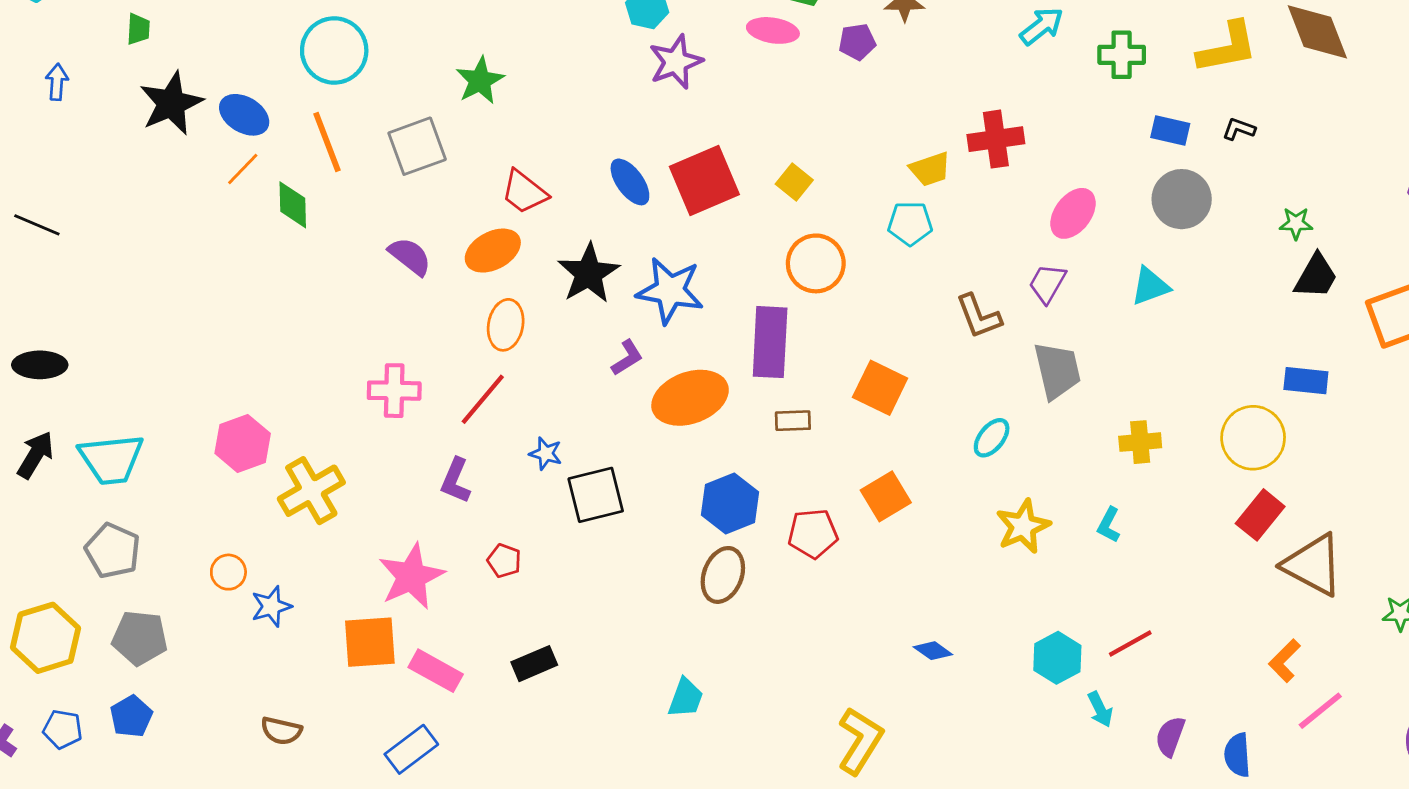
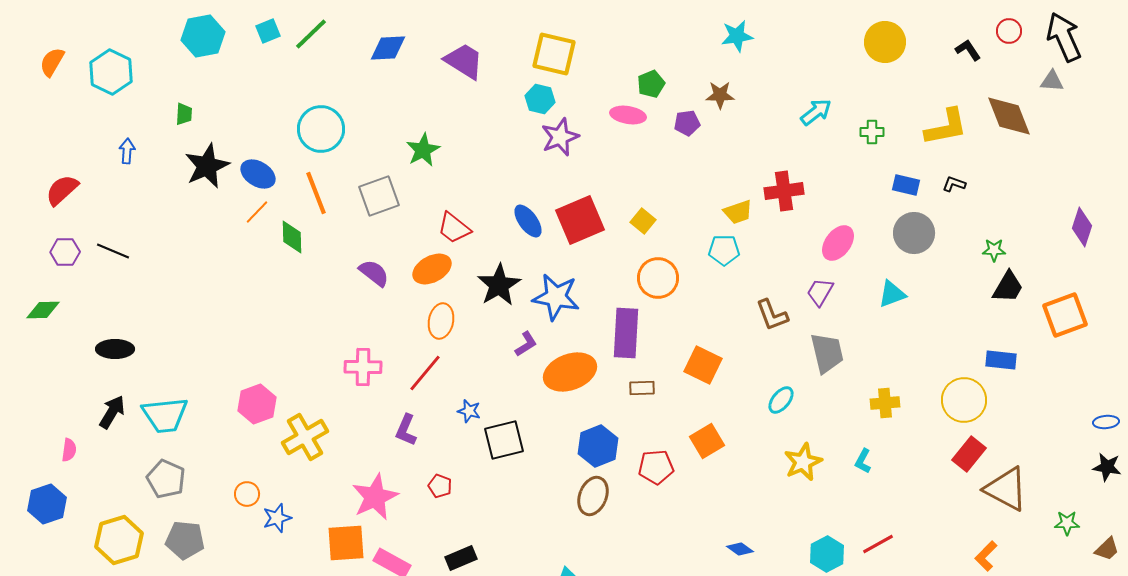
green cross: (1122, 55) -> (872, 132), size x0.7

